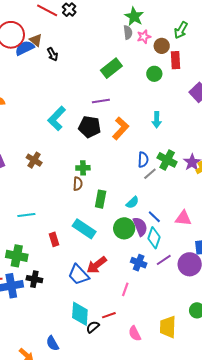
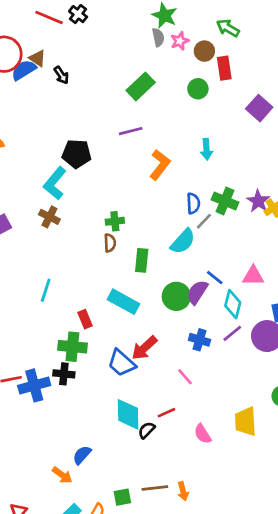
green arrow: (181, 30) -> (228, 28), turned 96
cyan L-shape: (57, 118) -> (55, 183), moved
black pentagon: (90, 127) -> (77, 154), moved
cyan semicircle: (132, 202) -> (183, 241), moved, size x1.5
cyan line: (26, 215) -> (46, 290), turned -60
purple semicircle: (140, 227) -> (197, 292), turned -120
cyan diamond: (154, 238) -> (233, 304), moved
green cross: (17, 256) -> (72, 347), moved
pink line: (125, 289) -> (185, 377), turned -56
blue semicircle: (53, 343) -> (82, 455), moved, turned 77

